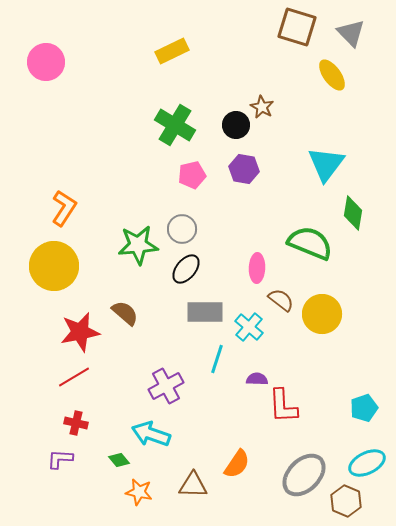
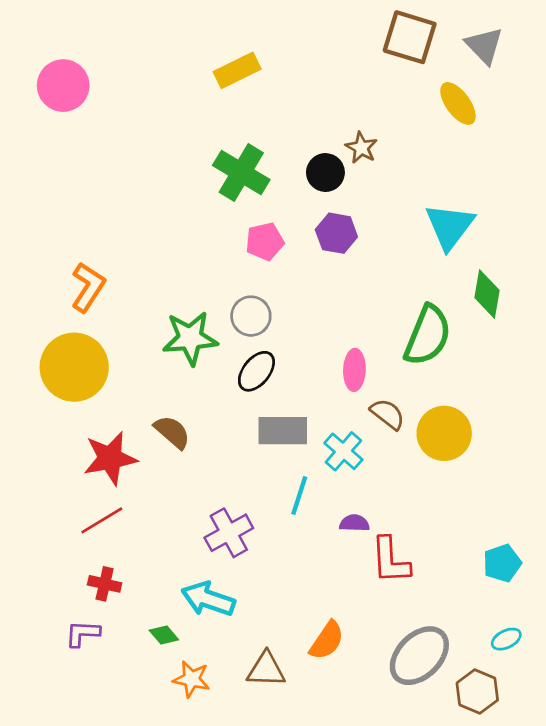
green semicircle: (310, 243) -> (428, 335), turned 90
cyan ellipse: (367, 463) -> (506, 639), size x0.6

